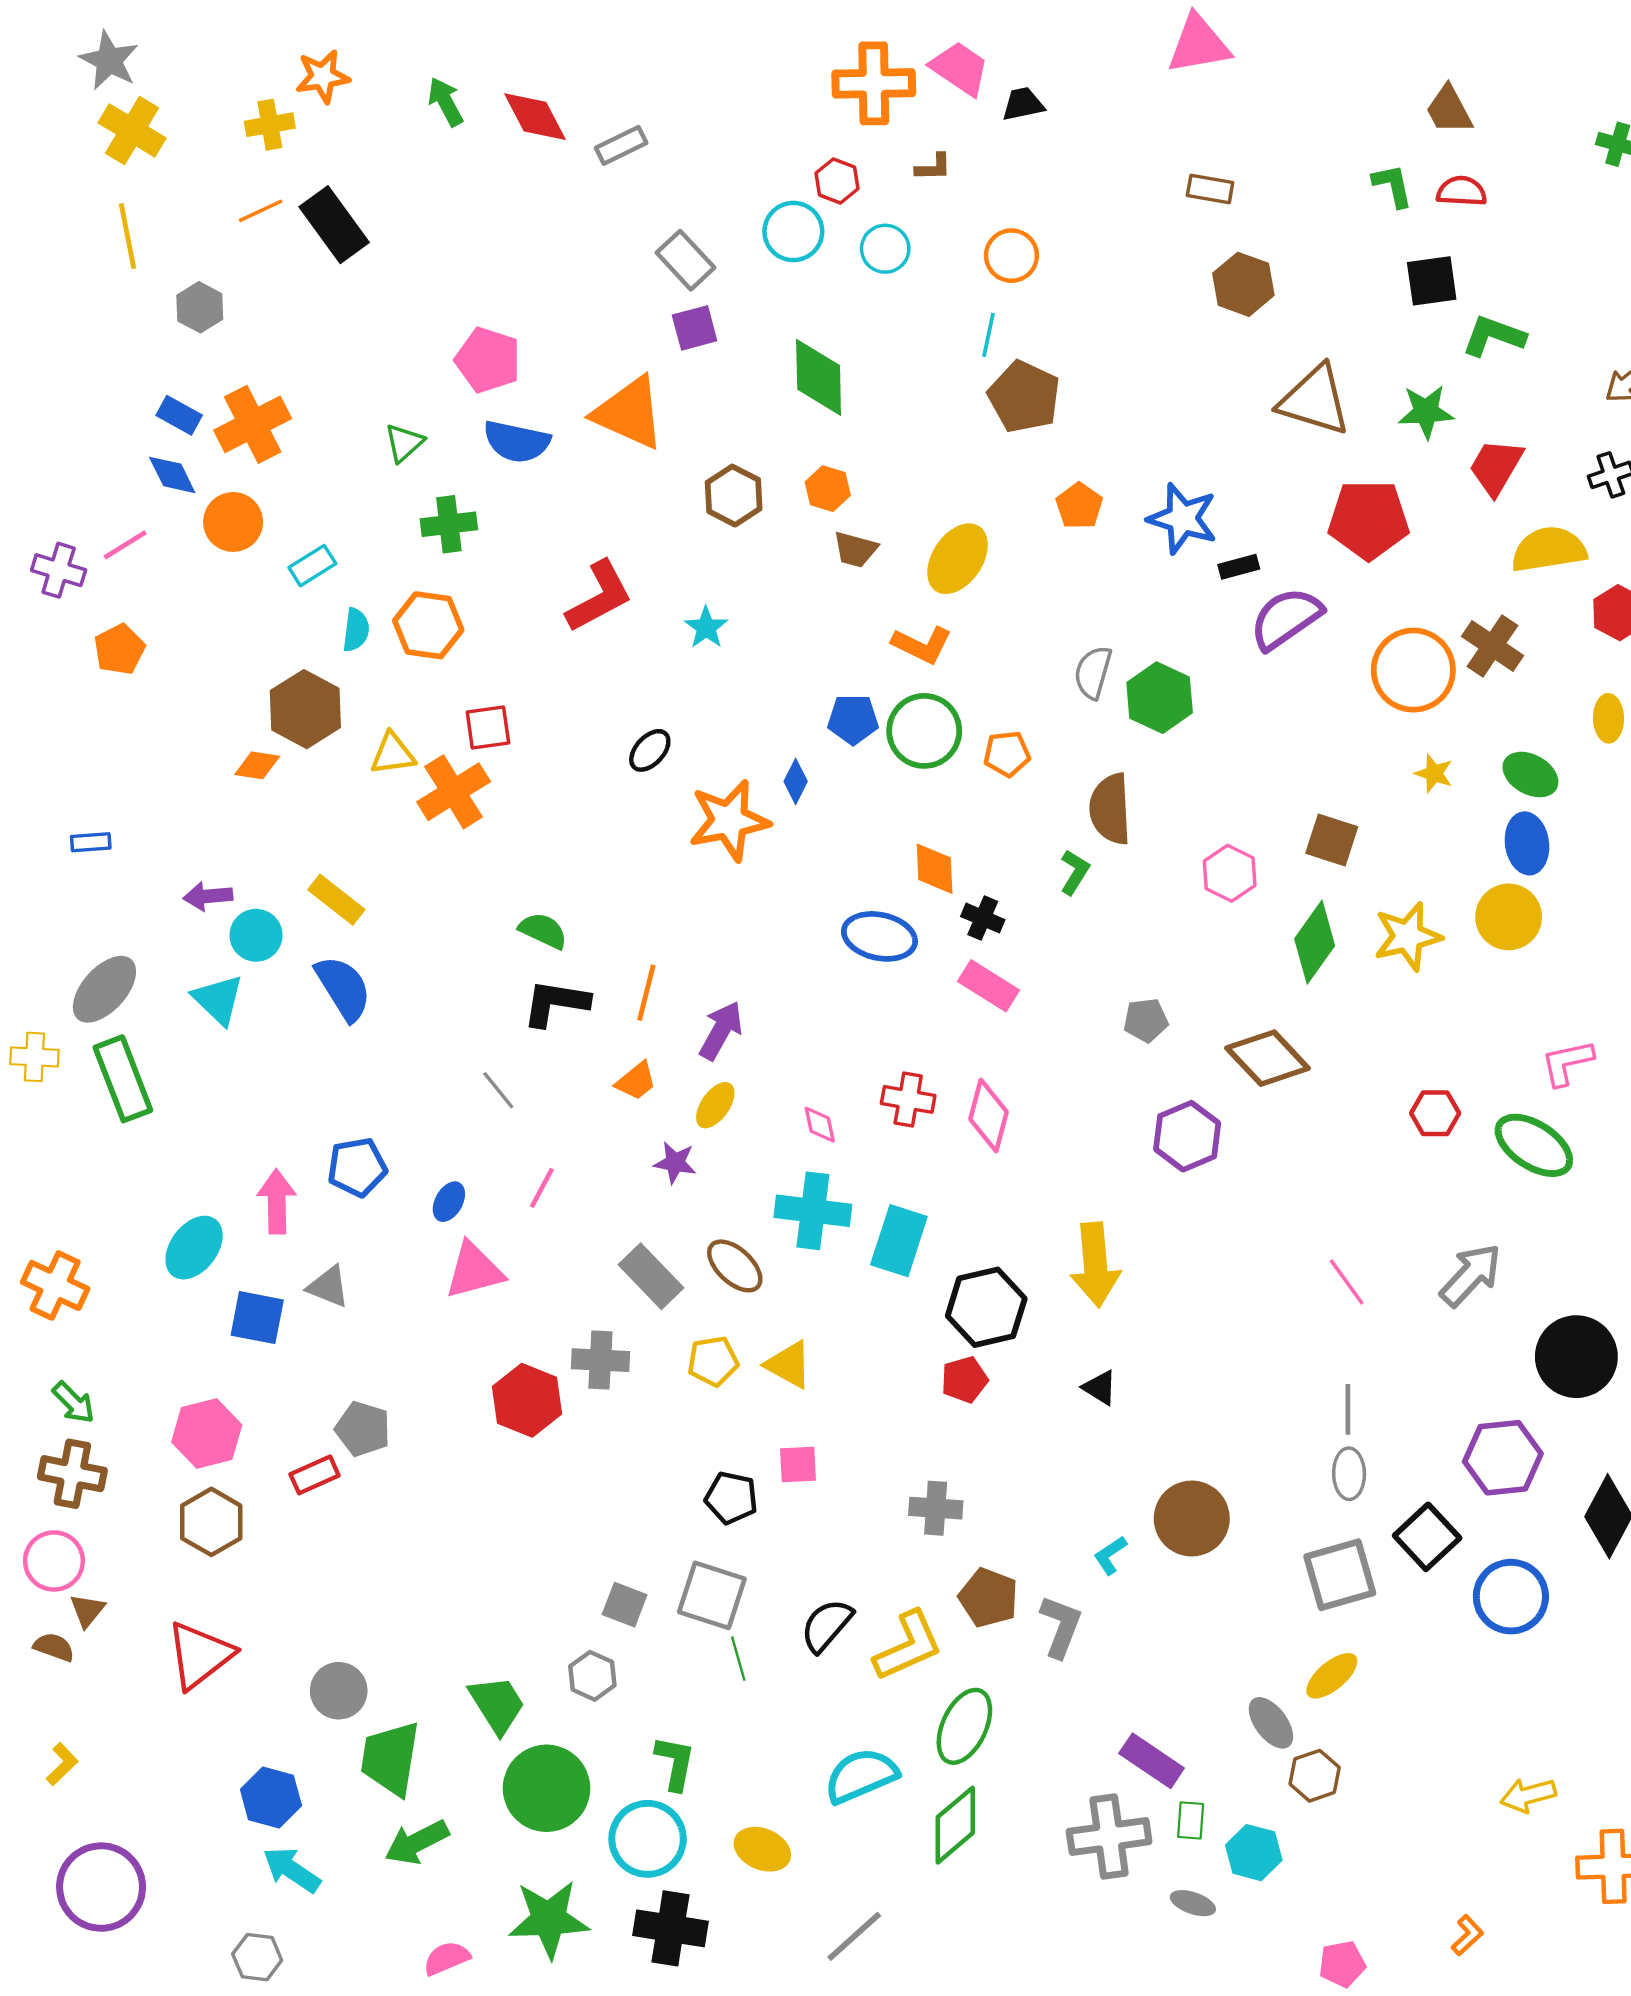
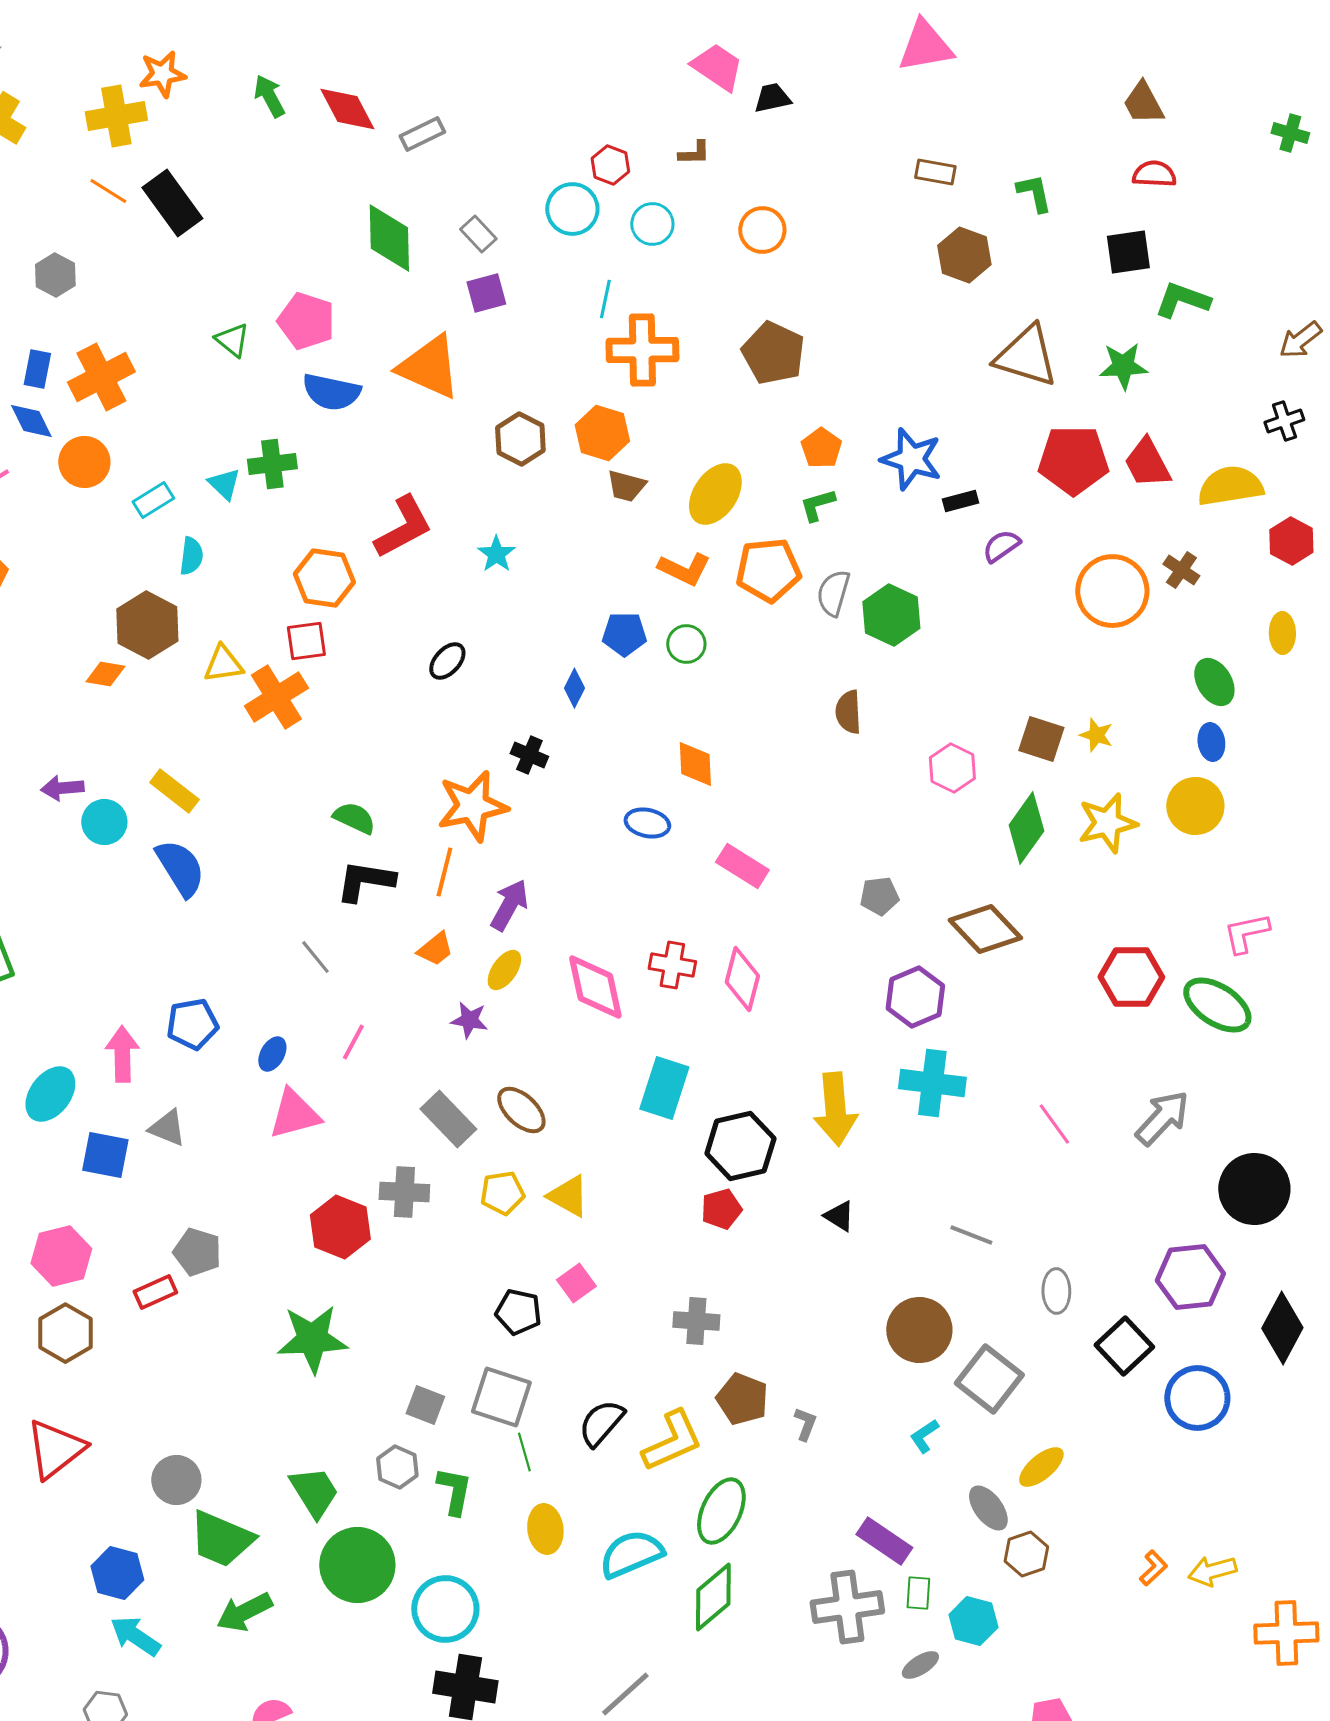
orange cross: (874, 83) -> (642, 350), moved
yellow cross: (270, 125) -> (116, 116), size x1.4
green L-shape: (1393, 186) -> (1034, 193), moved
orange line: (261, 211) -> (108, 191), turned 57
gray rectangle: (685, 260) -> (478, 234), size x0.7
cyan line: (989, 335) -> (605, 299), moved
green diamond: (819, 377) -> (389, 238), moved
blue rectangle: (179, 415) -> (37, 369), turned 72
green triangle: (404, 443) -> (232, 340), moved, turned -39
red trapezoid: (1496, 467) -> (1147, 463), moved, turned -58
orange hexagon: (828, 489) -> (602, 433), size x1.4
purple semicircle: (1286, 618) -> (1001, 546), size x0.6
orange hexagon: (428, 625) -> (324, 578), moved
brown cross: (1493, 646) -> (1181, 570), size x0.7
green circle: (924, 731) -> (686, 644), size x0.6
orange pentagon: (1007, 754) -> (768, 570), moved, size x1.6
yellow star: (1434, 773) -> (1096, 735), moved
green ellipse: (1530, 775) -> (1214, 682), turned 30
brown semicircle: (1110, 809) -> (848, 712), size x0.7
orange star: (729, 820) -> (472, 806), moved
blue ellipse: (1527, 843) -> (1211, 742), size x0.7
green L-shape: (1075, 872) -> (817, 505), moved, turned -138
black cross: (983, 918) -> (529, 755), moved
blue ellipse: (879, 936) -> (647, 823), size x0.7
cyan triangle: (218, 1000) -> (224, 484), moved, size x0.7
red hexagon: (1435, 1113) -> (1131, 977), size x1.5
pink diamond: (820, 1125) -> (595, 987), size x2.0
cyan cross: (813, 1211) -> (932, 1083), moved
gray line: (1348, 1409) -> (971, 1235), moved, turned -69
pink square: (798, 1465) -> (576, 1283), turned -33
cyan L-shape: (1110, 1555) -> (924, 1436), moved
gray square: (1340, 1575) -> (989, 1379), moved, turned -36
gray L-shape: (1061, 1626) -> (805, 1424), size x0.6
green trapezoid: (390, 1758) -> (221, 1539), turned -76
green L-shape: (675, 1763) -> (454, 1491), moved
yellow ellipse: (762, 1849) -> (545, 1529), moved, turned 60
gray ellipse: (1193, 1903) -> (920, 1665), turned -51
green star: (549, 1919) -> (312, 1339), moved
orange L-shape: (1467, 1935) -> (1153, 1568), moved

